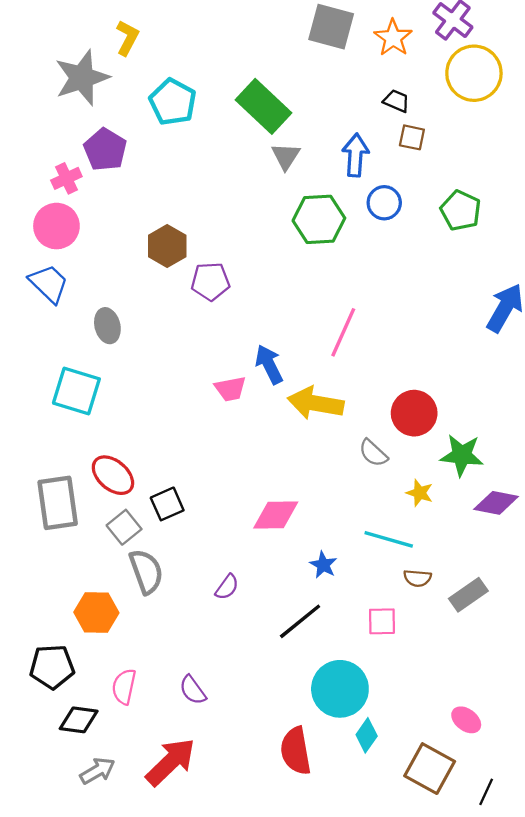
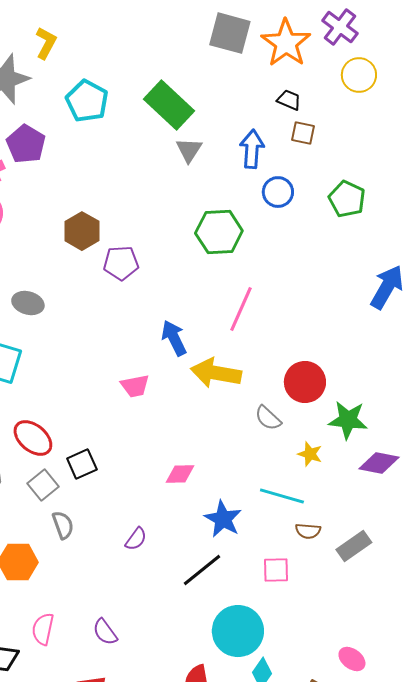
orange star: (393, 38) -> (286, 43), size x1.4
yellow circle: (474, 73) -> (359, 75), size x0.7
green hexagon: (319, 219) -> (219, 232), moved
gray ellipse: (107, 326) -> (28, 303), turned -60
pink trapezoid: (230, 389) -> (135, 386), moved
pink diamond: (276, 515) -> (180, 474), size x0.7
blue star: (323, 565) -> (223, 519), size x1.5
gray semicircle: (146, 571) -> (63, 525), size x0.7

